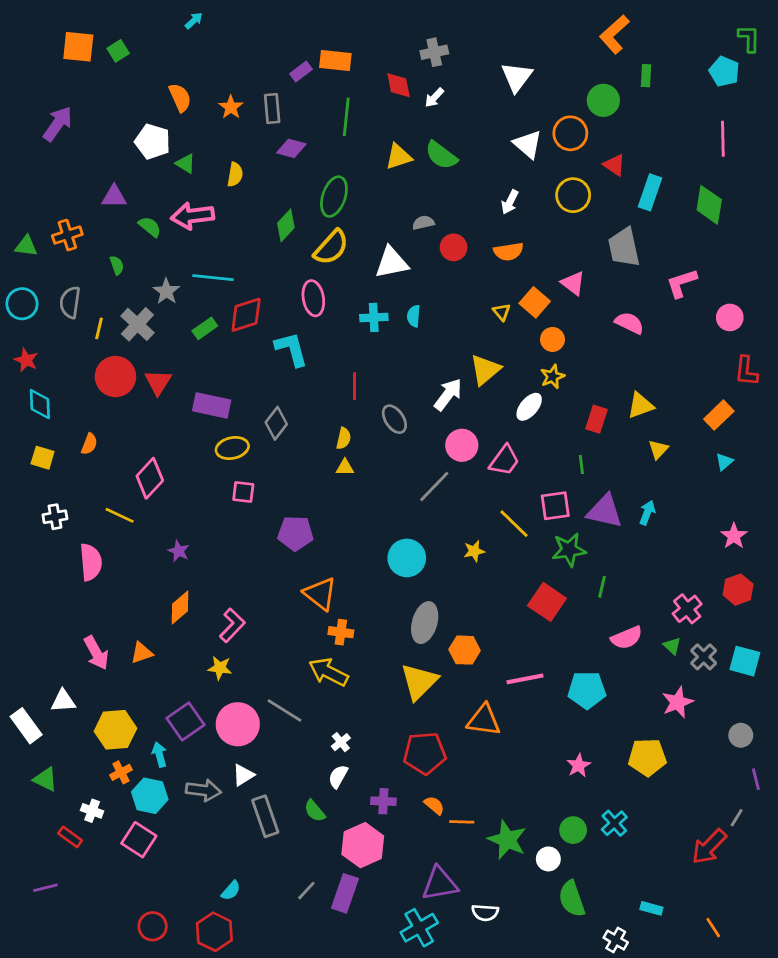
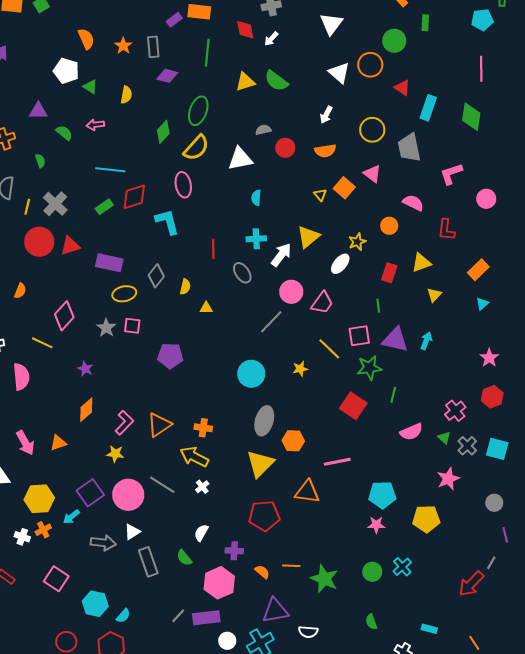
cyan pentagon: (724, 71) -> (482, 20), turned -30
yellow circle: (573, 195) -> (372, 130), moved
pink arrow: (192, 216) -> (95, 125), size x0.6
gray star: (166, 291) -> (106, 328), moved
cyan cross: (374, 317) -> (256, 239), moved
orange circle: (552, 339) -> (389, 226), moved
red L-shape: (746, 371) -> (446, 230), moved
red triangle: (158, 382) -> (70, 246), turned 40
yellow semicircle: (344, 438) -> (185, 287), moved
orange triangle: (320, 594) -> (159, 425), moved, turned 48
cyan pentagon: (587, 690) -> (382, 495), moved
white cross: (341, 742) -> (202, 487), moved
cyan arrow: (159, 754) -> (71, 517), turned -114
pink star: (579, 765) -> (376, 525), turned 30
cyan hexagon: (150, 796) -> (95, 604), moved
orange semicircle: (434, 805) -> (262, 572), moved
white cross: (92, 811) -> (22, 537), moved
white circle: (548, 859) -> (227, 641), moved
purple rectangle: (345, 893) -> (206, 618), turned 64
green semicircle: (572, 899) -> (371, 622), size x0.6

